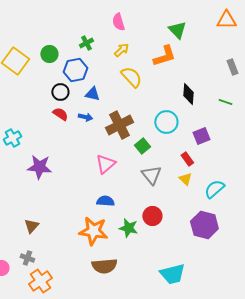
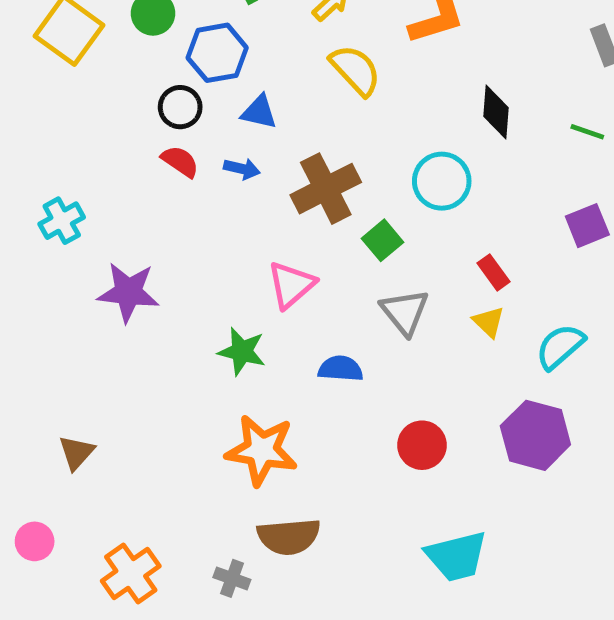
purple square: (201, 136) -> (587, 226), moved
blue semicircle: (105, 201) -> (341, 369), moved
red circle: (152, 216) -> (422, 445), moved
brown triangle: (31, 226) -> (76, 453), moved
green star: (128, 228) -> (242, 351), moved
gray cross: (27, 258) -> (232, 578), moved

